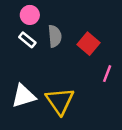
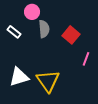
pink circle: (30, 15) -> (32, 12), moved
white rectangle: (27, 40) -> (14, 32), moved

